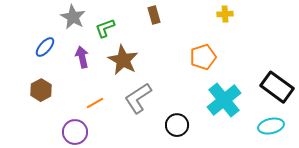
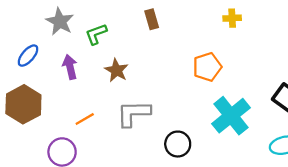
brown star: (123, 60) -> (116, 70), size x0.7
brown hexagon: (41, 90) -> (23, 104), size x1.5
gray L-shape: (138, 98) -> (133, 113), turned 32

